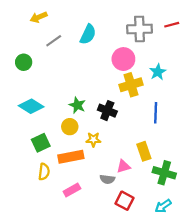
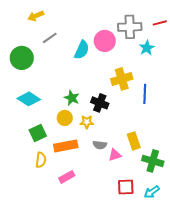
cyan semicircle: (88, 34) -> (82, 50), moved
pink circle: (123, 59) -> (105, 41), moved
green circle: (24, 62) -> (22, 58), size x1.5
cyan star: (158, 72) -> (147, 48), moved
blue line: (156, 113) -> (145, 94), moved
yellow star: (93, 140) -> (87, 122), moved
gray semicircle: (107, 179) -> (100, 145), moved
red square: (125, 201) -> (126, 187), moved, turned -30

